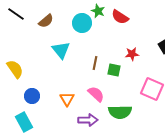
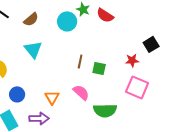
cyan triangle: (61, 50) -> (33, 49), moved
red star: (132, 54) -> (132, 60), moved
purple arrow: (88, 120) -> (39, 118), moved

